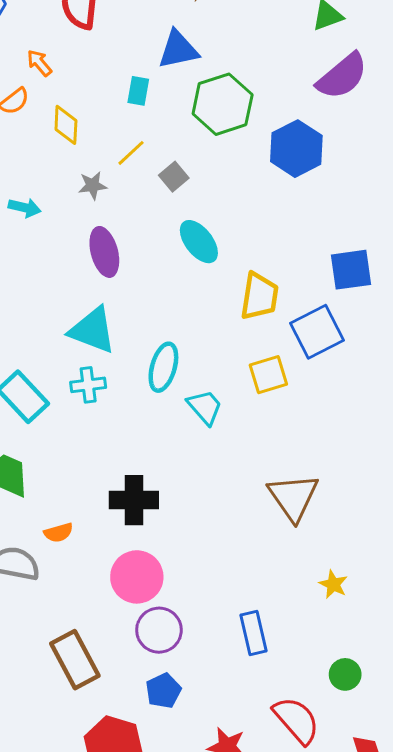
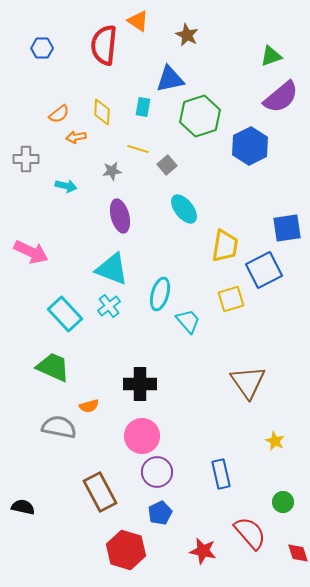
orange arrow: (39, 63) -> (76, 137), moved, turned -60
yellow diamond: (66, 125) -> (102, 112), moved
yellow line: (131, 153) -> (138, 149), turned 60
cyan cross: (88, 385) -> (109, 306), turned -30

